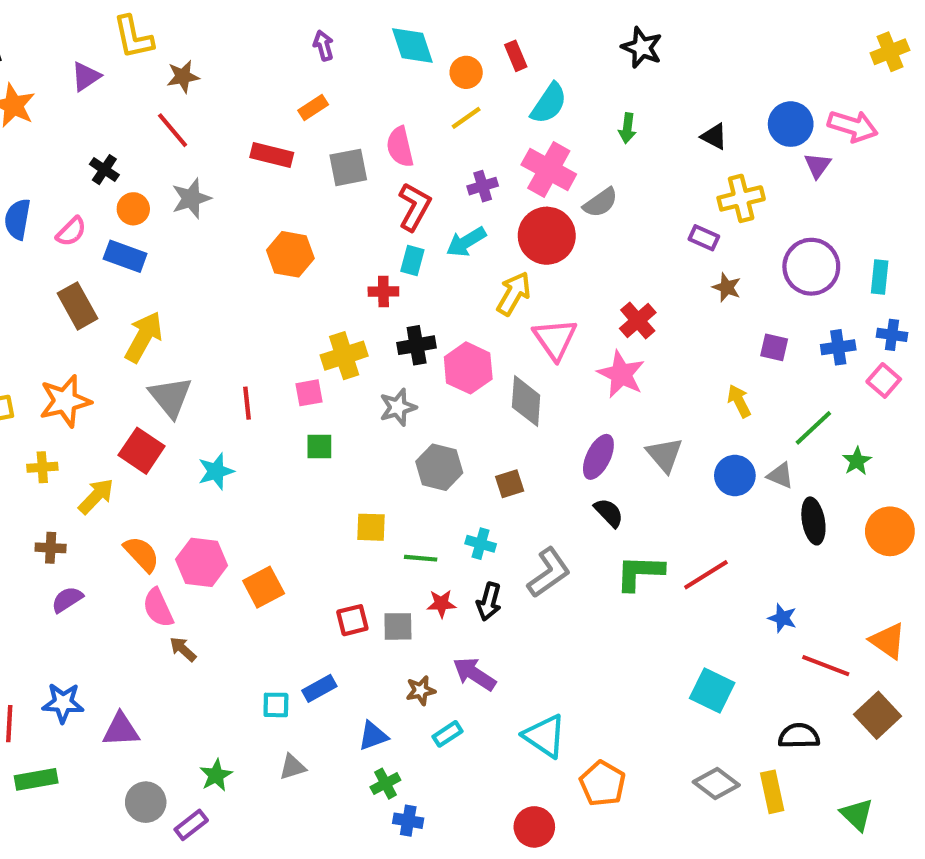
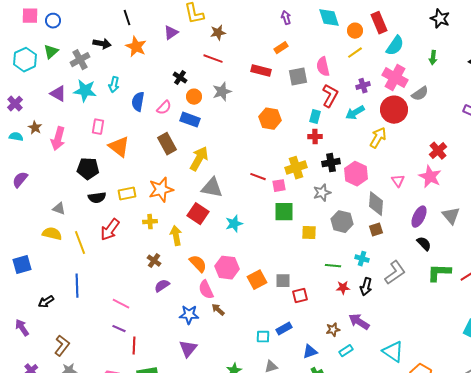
red rectangle: (516, 56) -> (379, 23), size x1.5
red line: (173, 130) -> (213, 59), turned -30
cyan rectangle: (412, 260) -> (315, 117), moved
pink triangle: (555, 339) -> (398, 181), moved, size x0.6
gray triangle: (170, 397) -> (212, 188), turned -40
gray diamond: (526, 401) -> (376, 204), moved
red line: (247, 403) -> (258, 177), moved, turned -63
green square: (319, 447) -> (284, 212), size x1.5
yellow arrow: (96, 496) -> (176, 236), turned -54
yellow square: (371, 527) -> (309, 233), moved
brown cross: (51, 548) -> (154, 261), turned 32
gray square: (398, 626) -> (283, 281), moved
blue star: (63, 703) -> (189, 315), moved
purple triangle: (121, 730) -> (188, 349), turned -48

